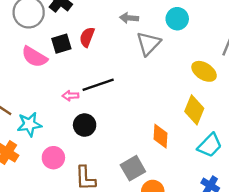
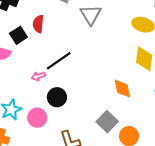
pink circle: (53, 158) -> (37, 118), moved

